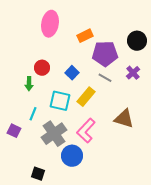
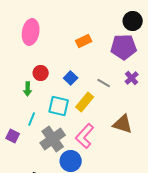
pink ellipse: (50, 24) -> (31, 32), moved
black circle: (137, 41) -> (133, 21), moved
purple pentagon: (105, 54) -> (124, 47), moved

